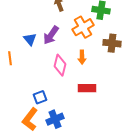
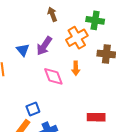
pink diamond: (60, 65) -> (53, 76), turned -35
red rectangle: (87, 88) -> (96, 117), moved

